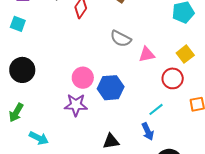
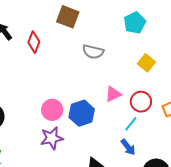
gray semicircle: (121, 39) -> (93, 52), moved
pink triangle: (147, 55) -> (113, 94), moved
red circle: (173, 78) -> (141, 102), moved

